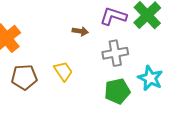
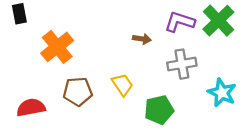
green pentagon: (117, 91) -> (159, 110), moved

